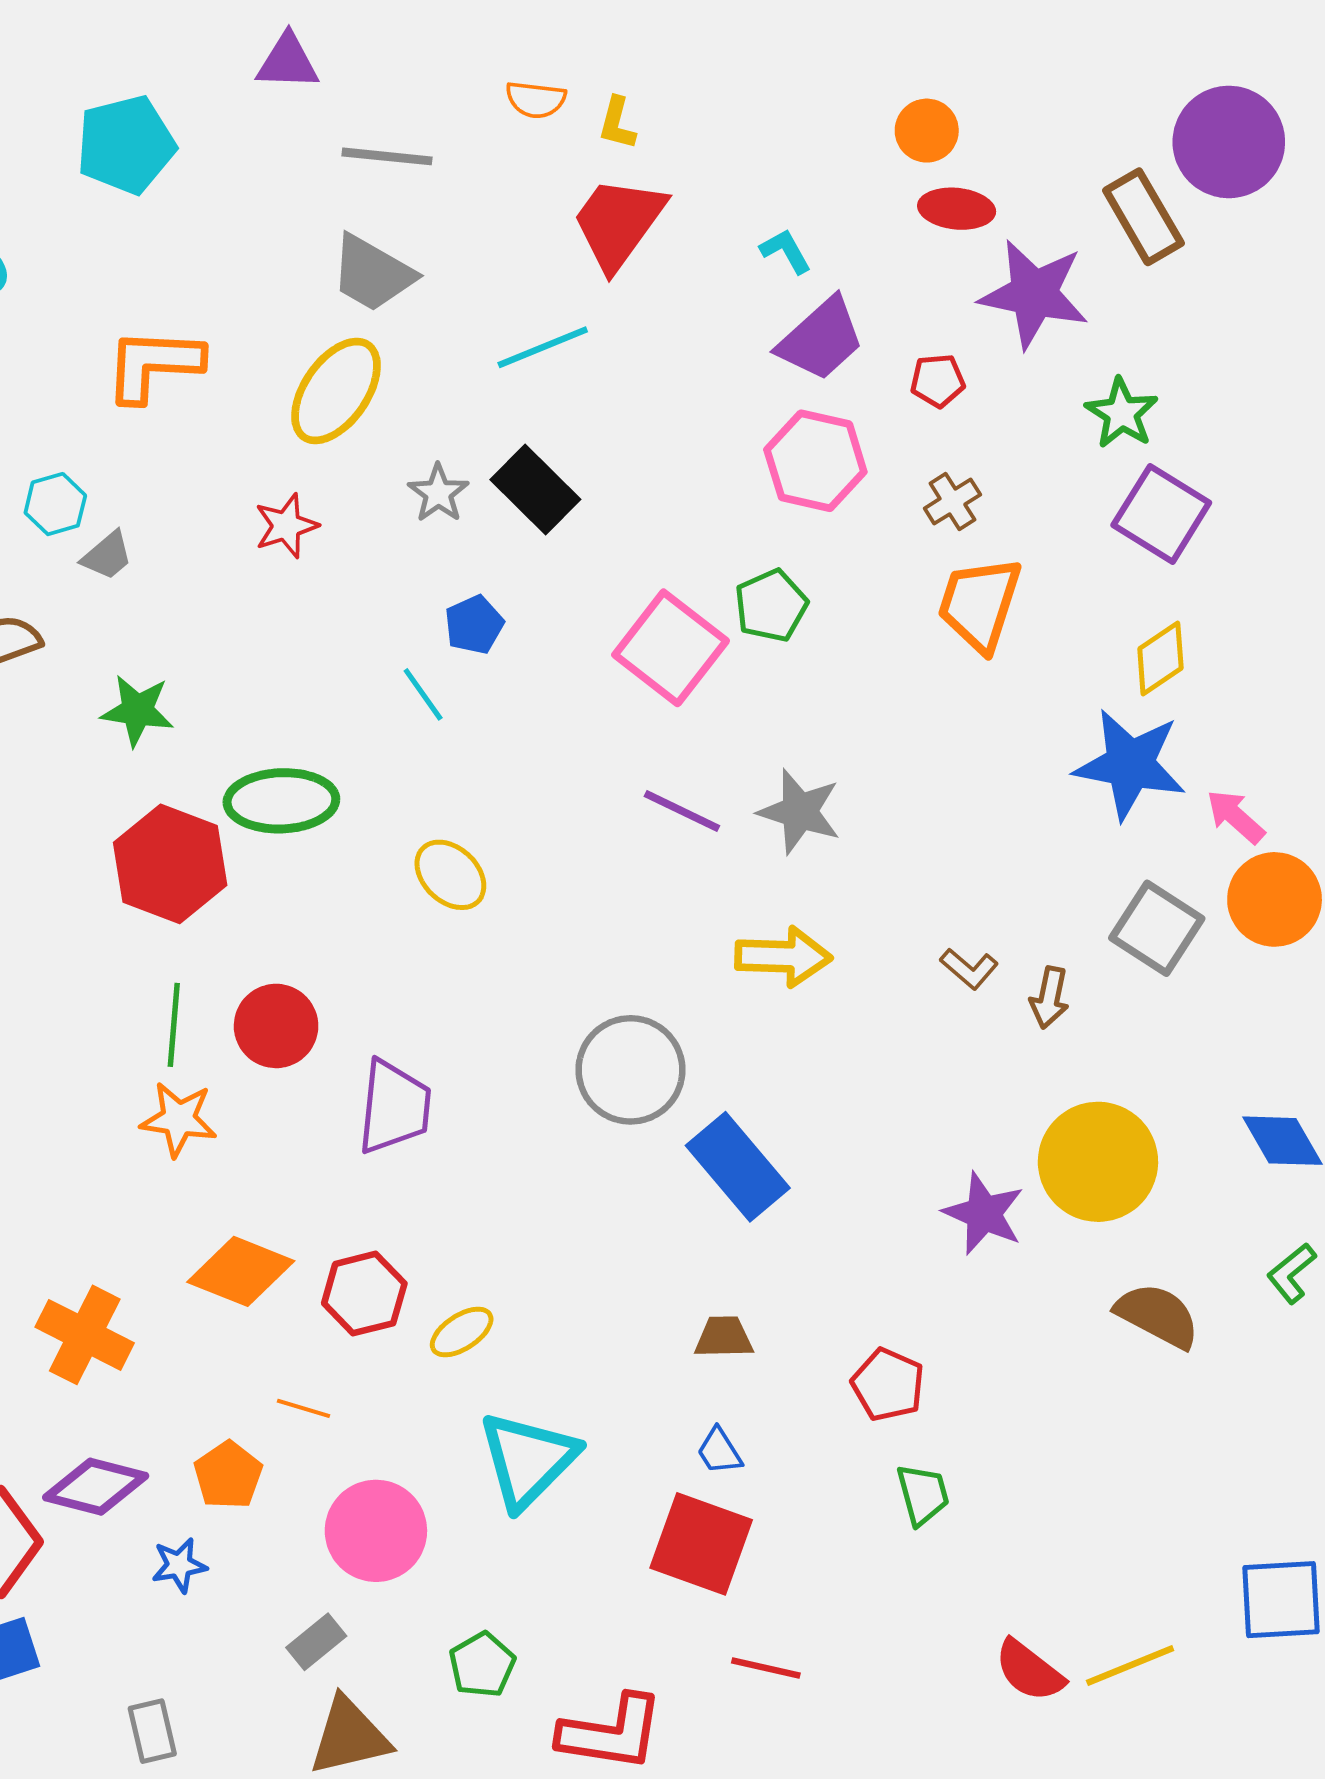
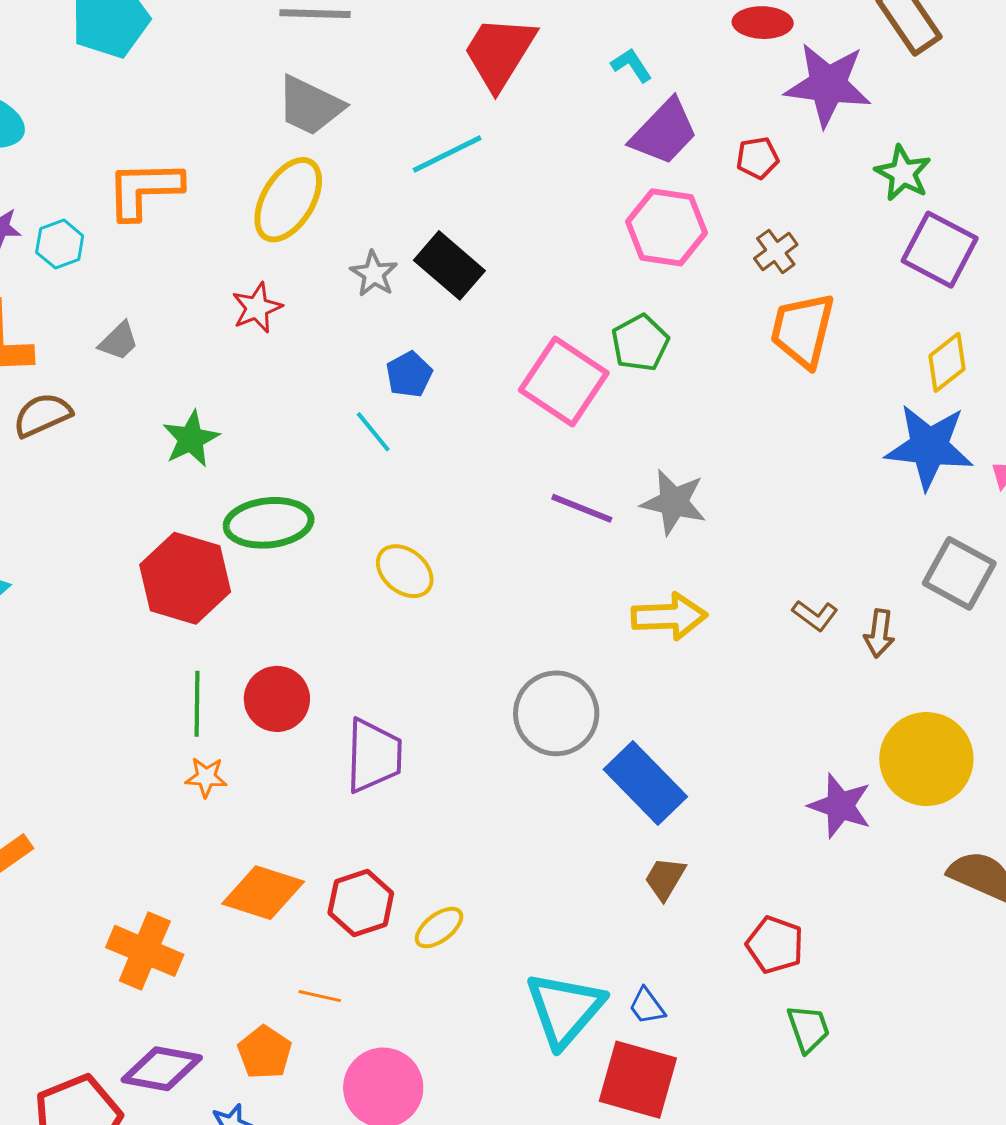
cyan hexagon: (55, 504) -> (60, 244), moved
green star: (137, 710) -> (191, 439), moved, turned -30
orange star: (179, 1119) -> (206, 777), size x0.7
brown trapezoid: (724, 1337) -> (665, 878), moved, turned -54
cyan triangle: (528, 1460) -> (565, 1009), moved

